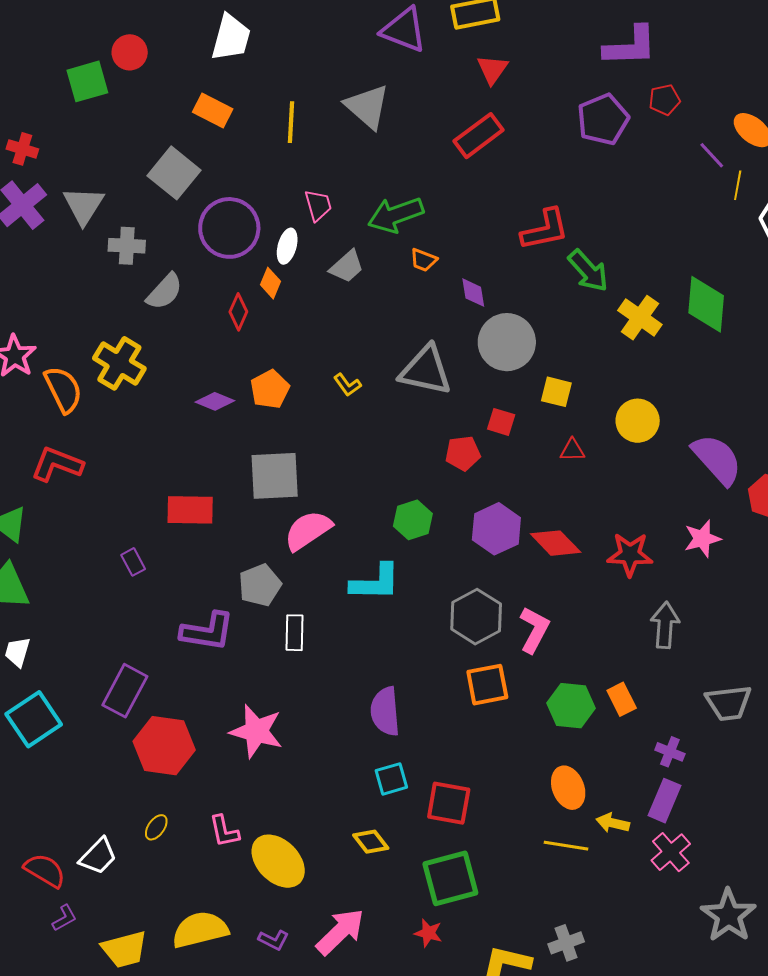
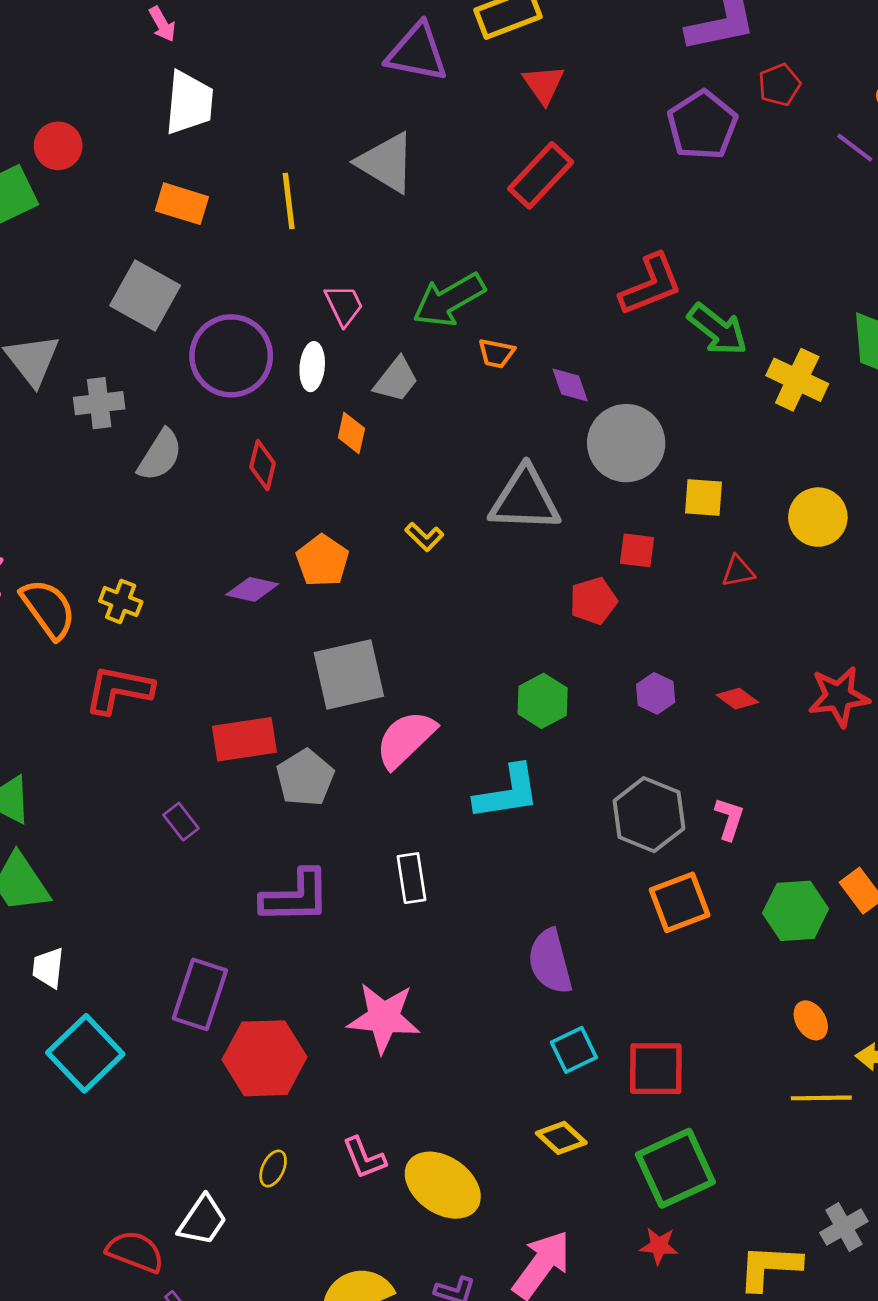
orange diamond: (270, 283) -> (351, 433), moved
yellow cross: (119, 363) -> (121, 601), moved, size x0.6
red L-shape: (57, 464) -> (119, 690), moved
purple hexagon: (496, 529) -> (656, 693), size x0.6
red diamond: (556, 543) -> (737, 699), size x0.6
gray pentagon: (260, 585) -> (305, 778), moved
pink L-shape: (534, 630) -> (729, 819), size x0.7
orange ellipse: (568, 788) -> (811, 1020), size x0.7

